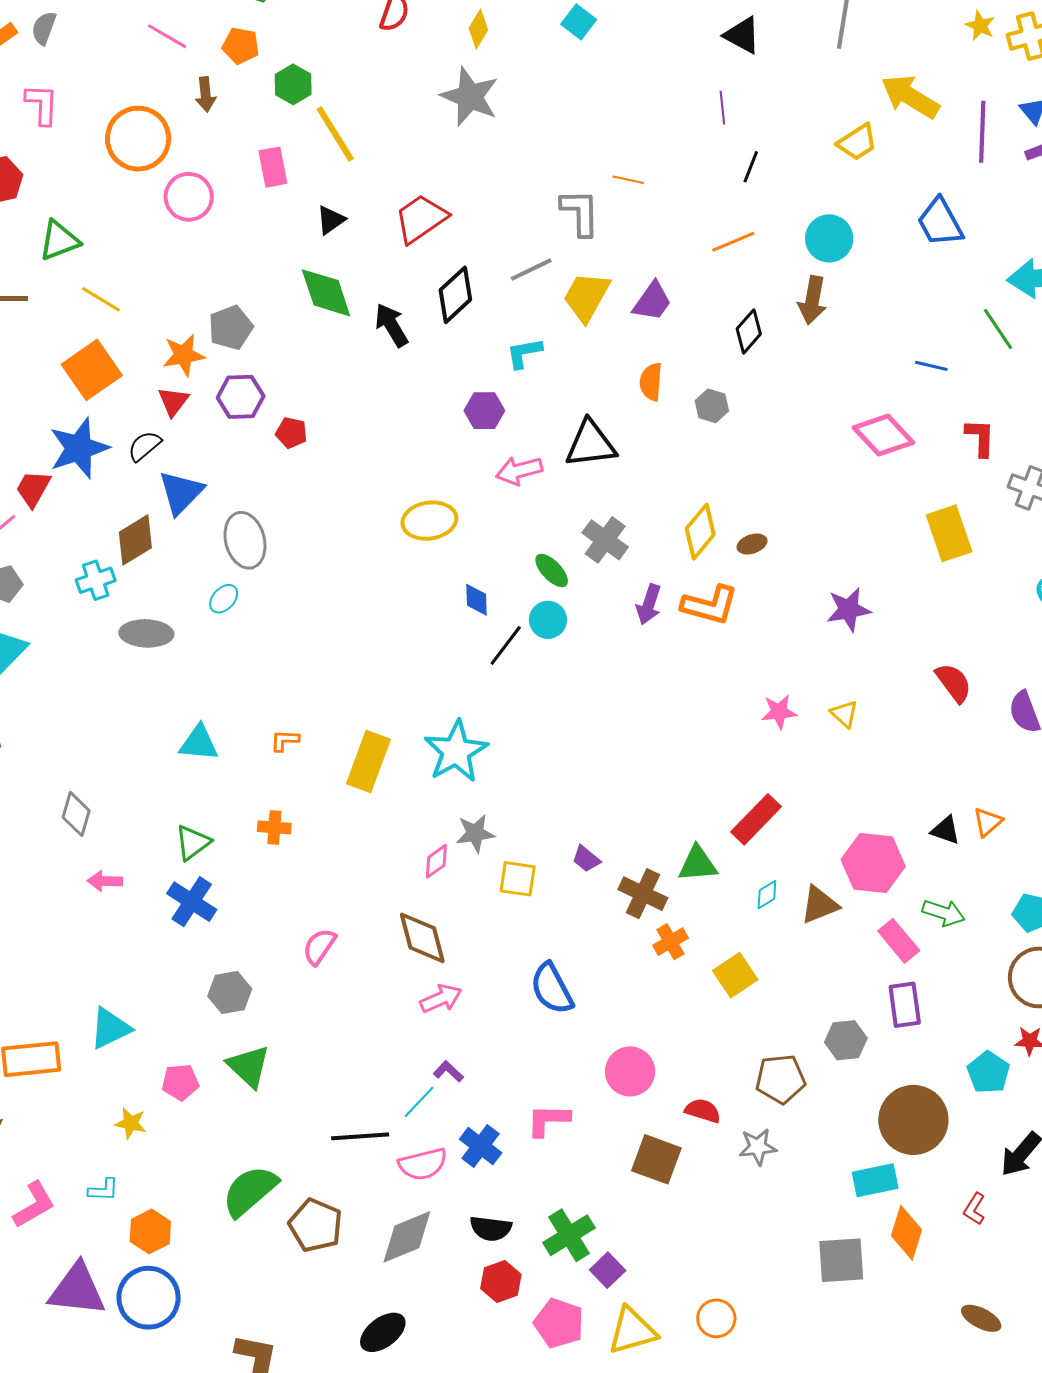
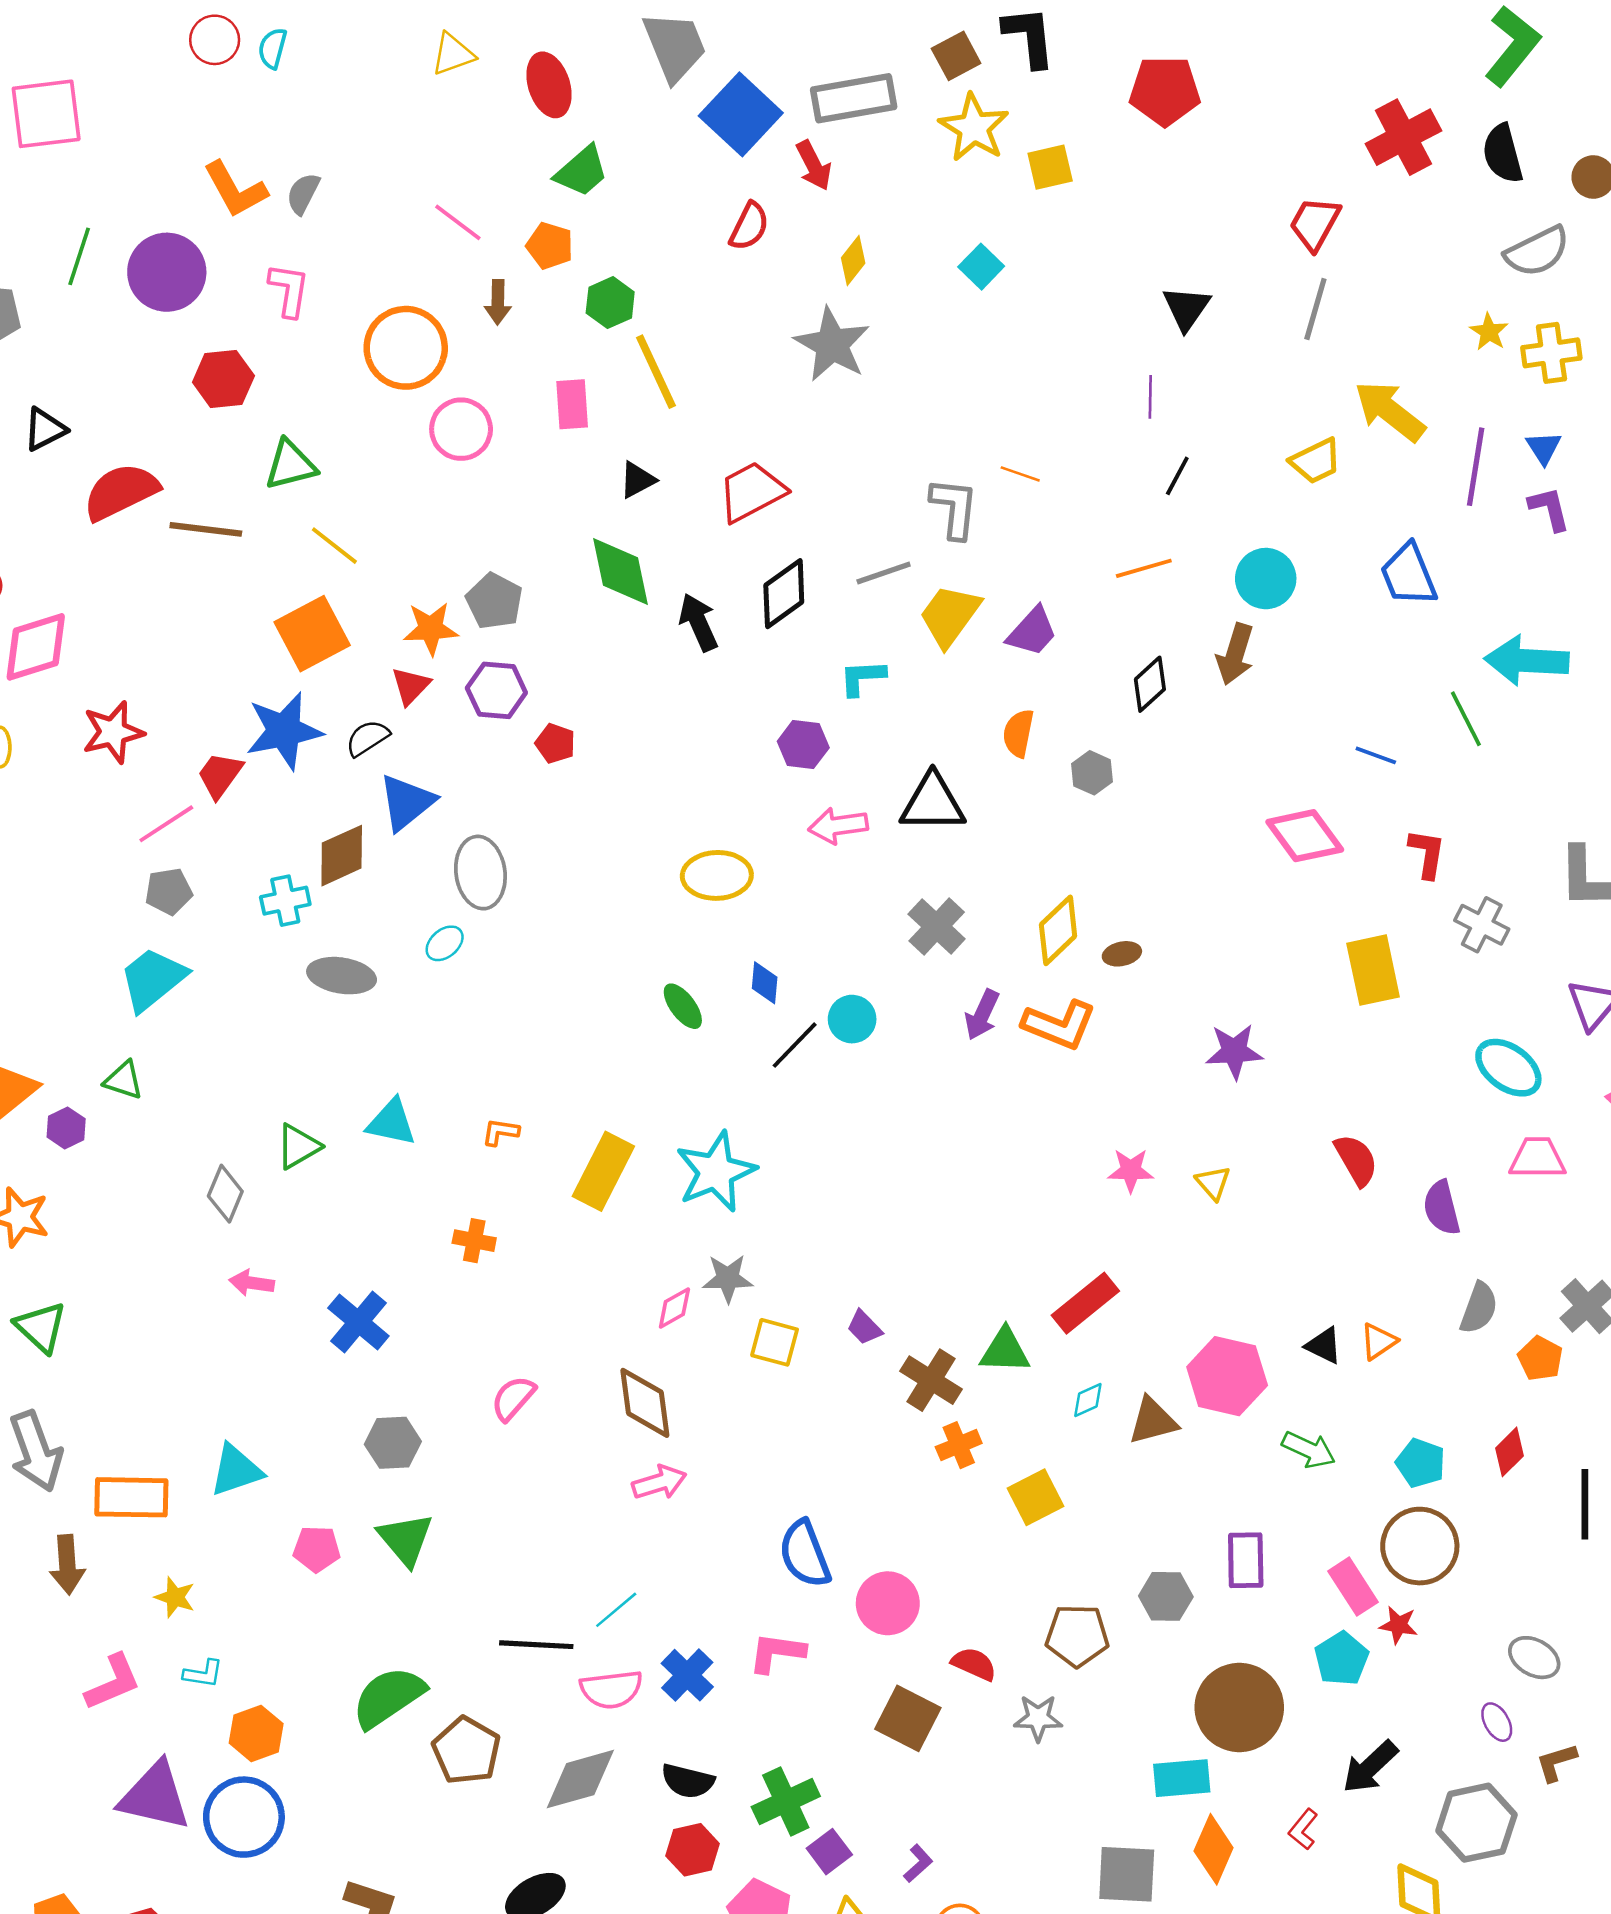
black triangle: (742, 35) -> (1186, 308), turned 30
gray pentagon: (231, 328) -> (494, 601), turned -30
green ellipse: (552, 570) -> (683, 1006), moved
green triangle: (193, 843) -> (298, 1146), moved
pink rectangle: (899, 941) -> (1353, 1587), moved
blue semicircle: (552, 989) -> (805, 1554), moved
purple L-shape: (448, 1071) -> (918, 1863), moved, turned 88
yellow star: (131, 1123) -> (175, 1597), moved

